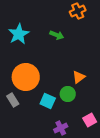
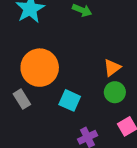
green circle: (68, 94) -> (115, 92), moved

